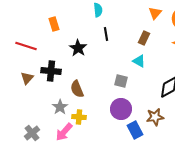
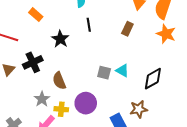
orange rectangle: (54, 24) -> (36, 15), turned -32
cyan triangle: (139, 61) -> (122, 71), moved
black cross: (51, 71) -> (33, 62), turned -30
purple circle: (121, 109) -> (86, 103), moved

